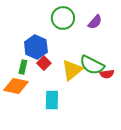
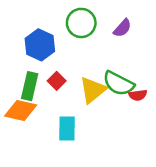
blue hexagon: (36, 47) -> (40, 45), moved
green rectangle: (23, 67) -> (30, 86), size x1.5

